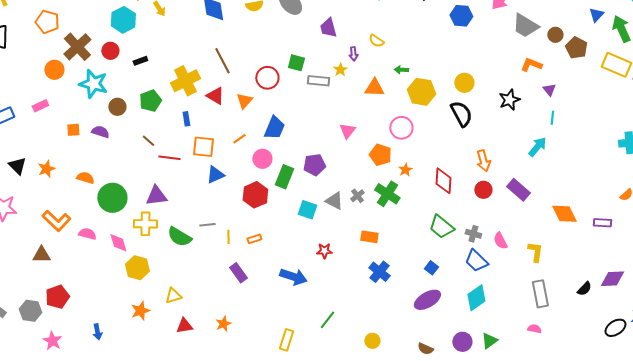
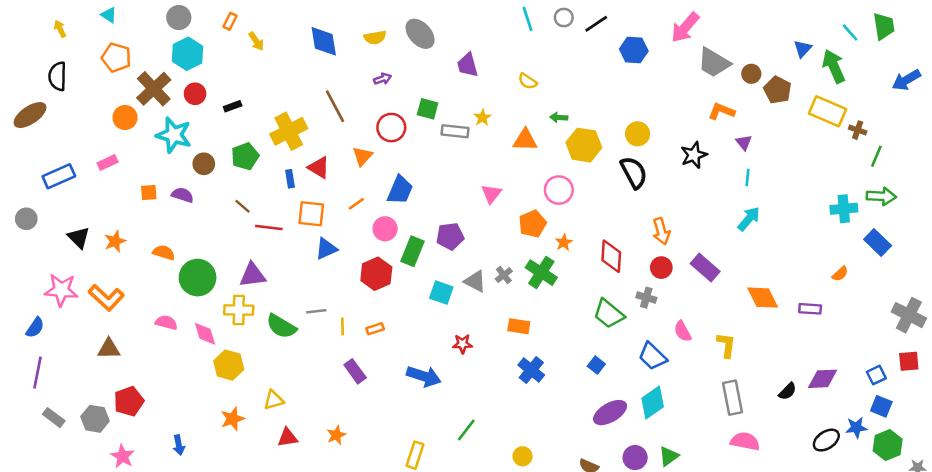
cyan hexagon: (123, 20) -> (188, 54), moved
purple arrow: (353, 54) -> (383, 79), moved, turned -104
red triangle: (215, 96) -> (319, 168), moved
cyan arrow: (537, 147) -> (749, 219), moved
orange pentagon: (380, 155) -> (533, 224), turned 30
orange L-shape: (56, 221) -> (106, 298), moved
gray cross: (473, 234) -> (646, 298), moved
purple ellipse: (427, 300) -> (610, 413), moved
pink semicircle: (534, 329) -> (745, 441), moved, size x1.6

